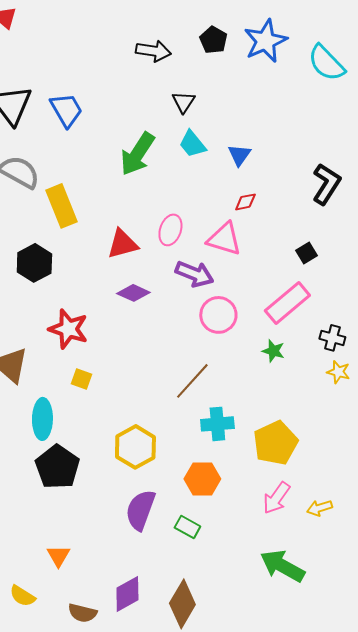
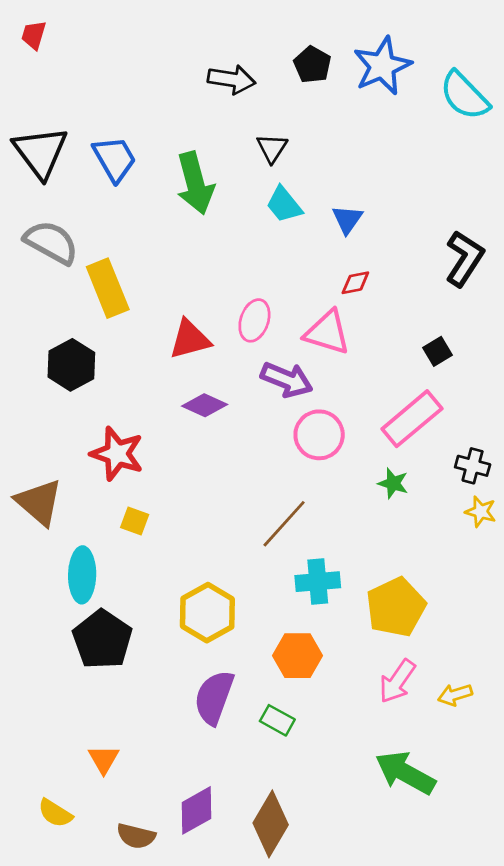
green arrow: (137, 154) -> (195, 183), moved, turned -48

